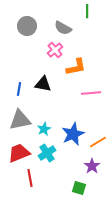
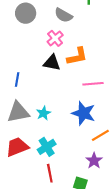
black triangle: (43, 84) -> (52, 63), moved
cyan star: (44, 129) -> (43, 113), moved
blue star: (73, 134) -> (83, 113), moved, turned -30
red line: (30, 178) -> (50, 173), moved

